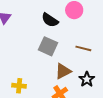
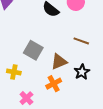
gray square: (48, 46) -> (33, 50), moved

